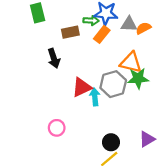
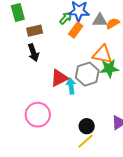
green arrow: (91, 21) -> (66, 18), turned -48
brown rectangle: (70, 32) -> (35, 31), moved
pink circle: (57, 128) -> (38, 115), size x1.6

